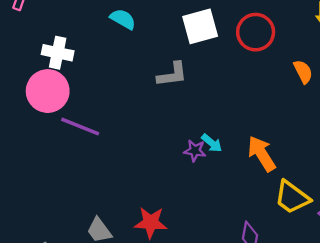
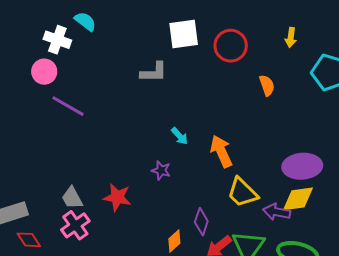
cyan semicircle: (123, 19) -> (85, 21), moved
pink circle: (48, 91) -> (44, 72), size x0.7
purple star: (195, 151) -> (161, 170), moved

